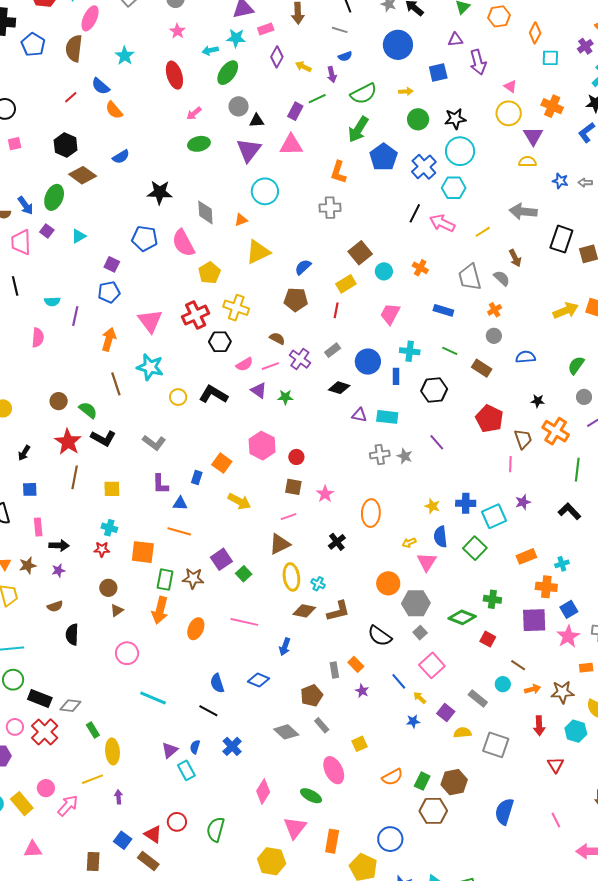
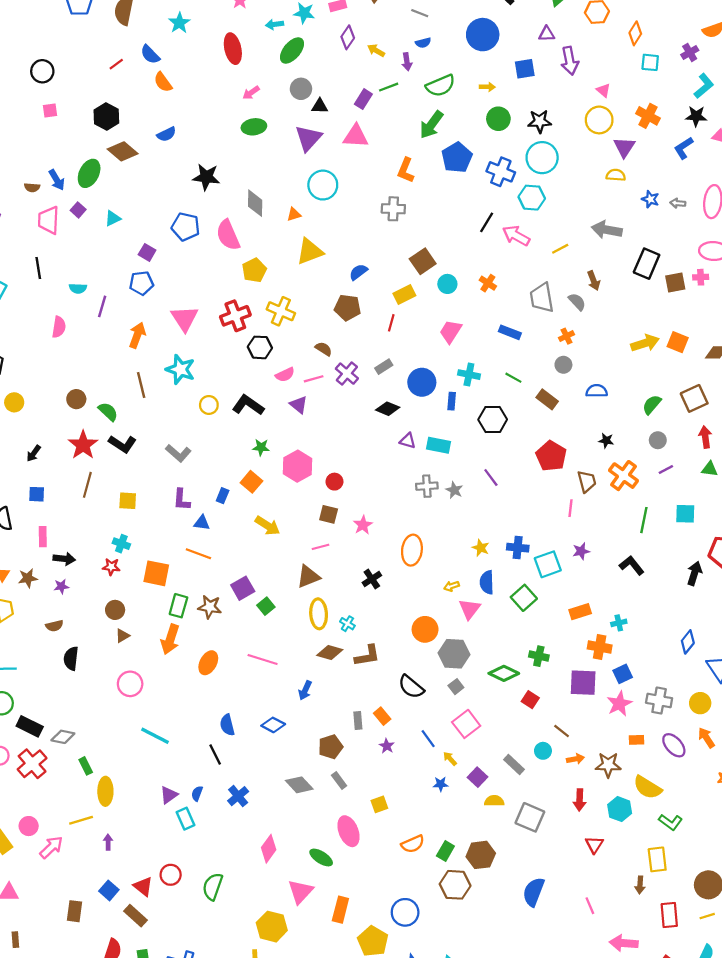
blue cross: (424, 167) -> (501, 172), turned -30
green star: (285, 397) -> (261, 447), moved
black line: (208, 711) -> (215, 755), turned 30

